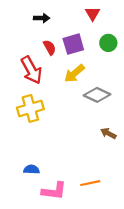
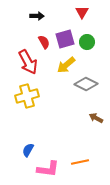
green circle: (108, 43) -> (87, 42), moved
blue semicircle: (31, 169) -> (28, 150), turned -64

